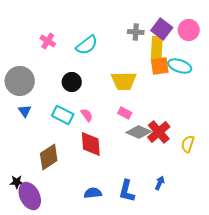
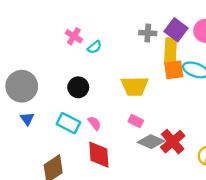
pink cross: (48, 41) -> (74, 36), moved
cyan semicircle: (87, 45) -> (94, 47), size x0.6

